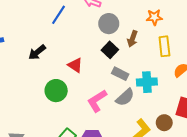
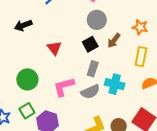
gray rectangle: (120, 74) -> (93, 69), turned 63
green circle: (56, 91) -> (27, 79), moved

